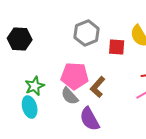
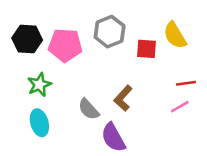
pink pentagon: (75, 76) -> (65, 45), moved
green star: (35, 86) -> (39, 85), moved

